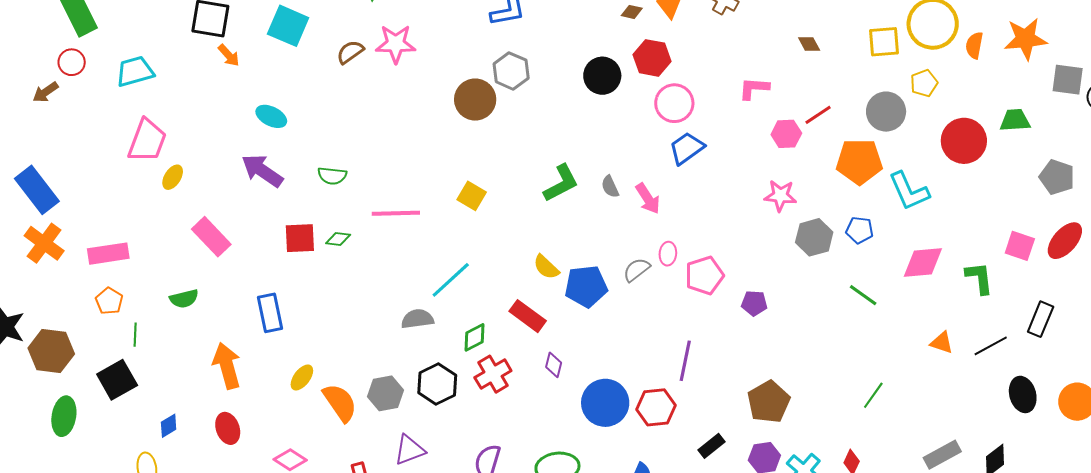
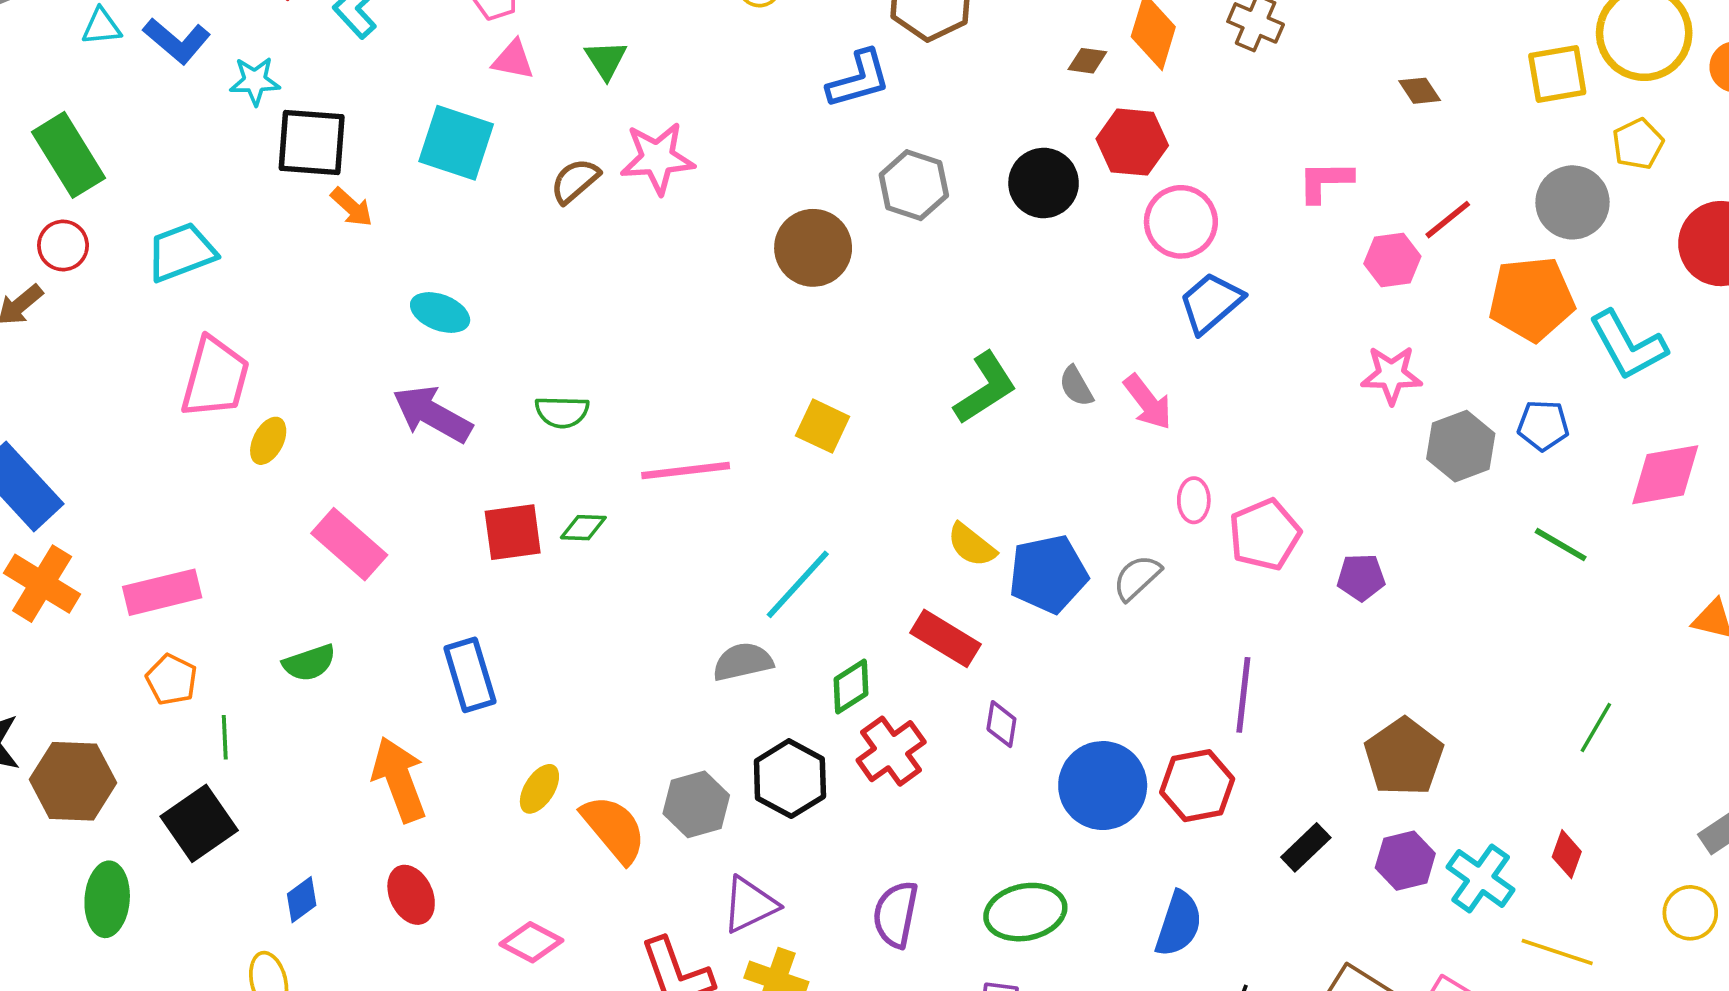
gray hexagon: (511, 71) -> (914, 185), moved
gray semicircle: (637, 270) -> (1137, 578), moved

